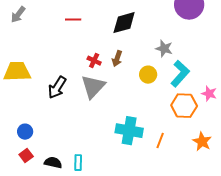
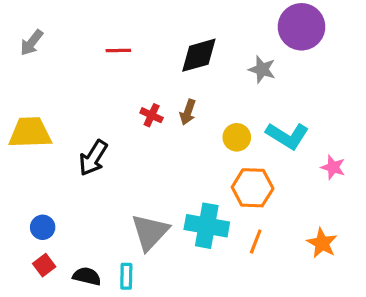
gray star: (164, 49) -> (262, 69), moved
cyan L-shape: (180, 74) -> (287, 136), turned 80
gray triangle: (93, 87) -> (150, 232), moved
orange hexagon: (184, 106) -> (253, 188), moved

